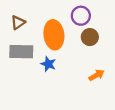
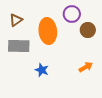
brown circle: (90, 37) -> (88, 30), moved
blue star: (48, 64) -> (42, 70), moved

